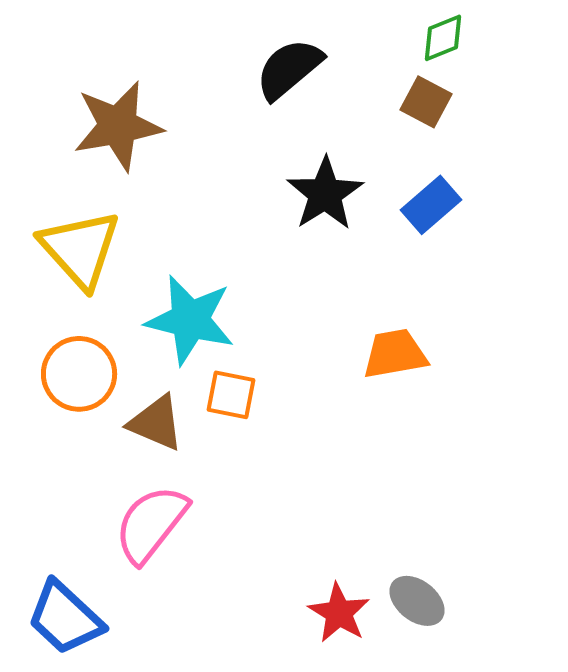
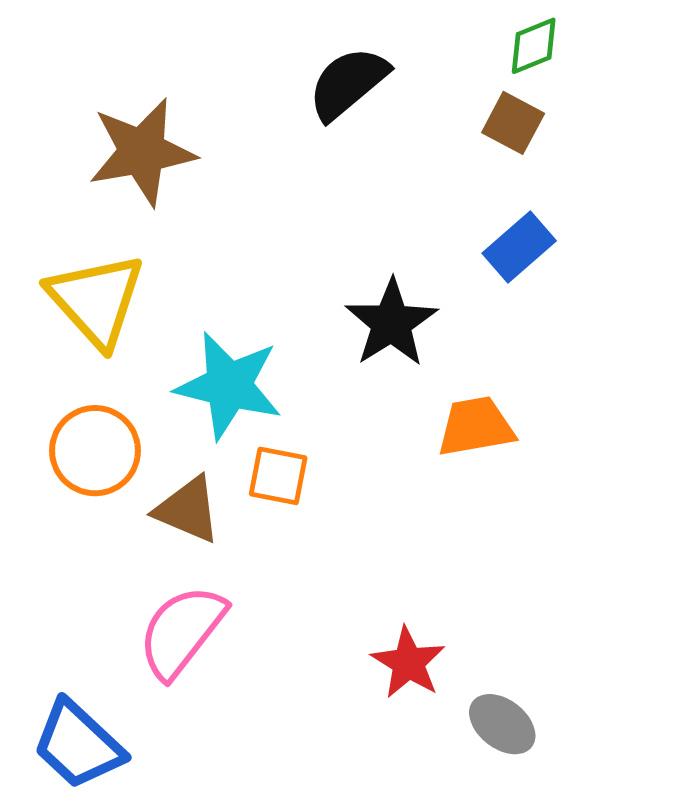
black star: (325, 194) -> (391, 323), moved
red star: (339, 613) -> (408, 663), moved

